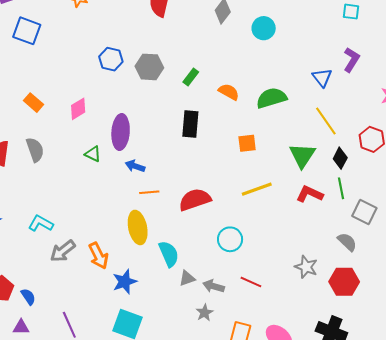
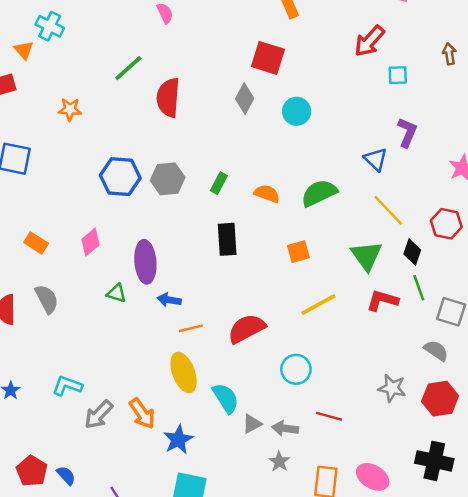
blue hexagon: (111, 59) -> (120, 177), size x1.4

